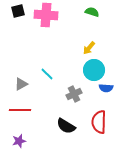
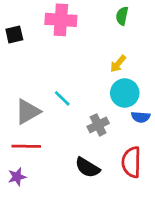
black square: (18, 11) -> (14, 35), moved
green semicircle: (92, 12) -> (122, 16), turned -96
gray triangle: (21, 84) -> (28, 112), size x1.5
purple star: (19, 141) -> (17, 177), moved

